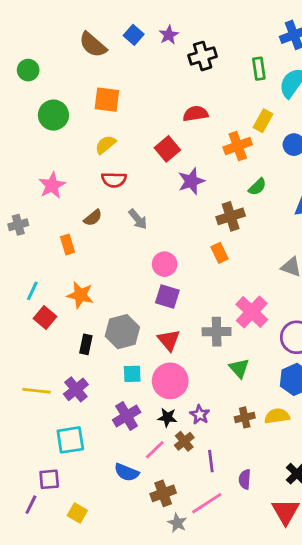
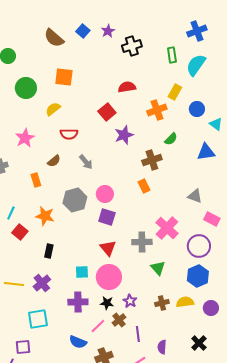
yellow semicircle: (105, 145) -> (53, 109), moved
gray hexagon: (122, 332) -> (75, 200), moved
purple cross: (127, 416) -> (78, 302), turned 30

